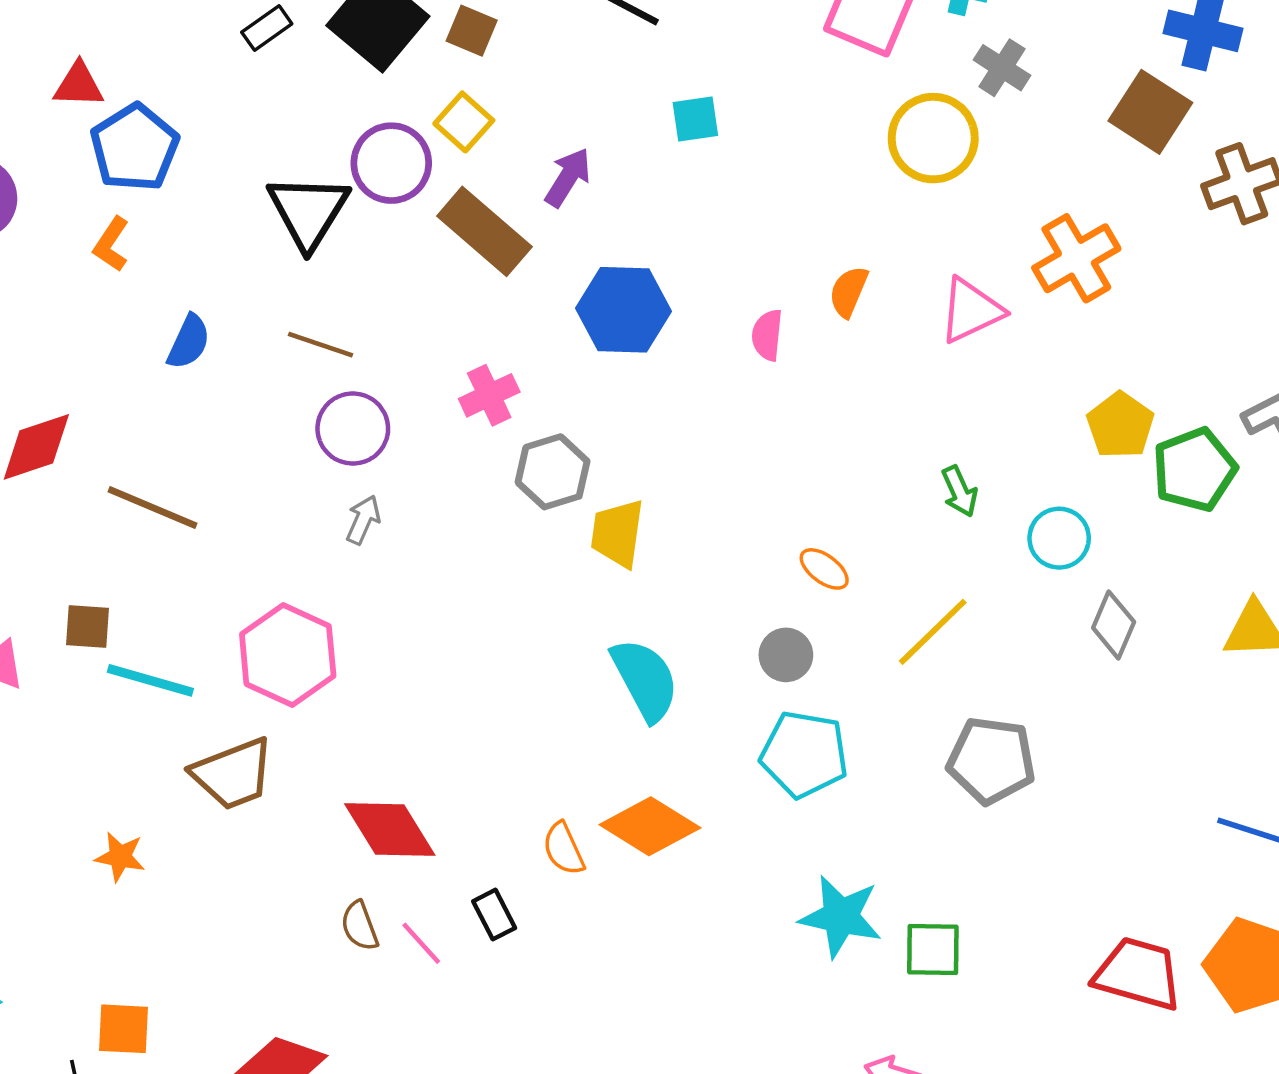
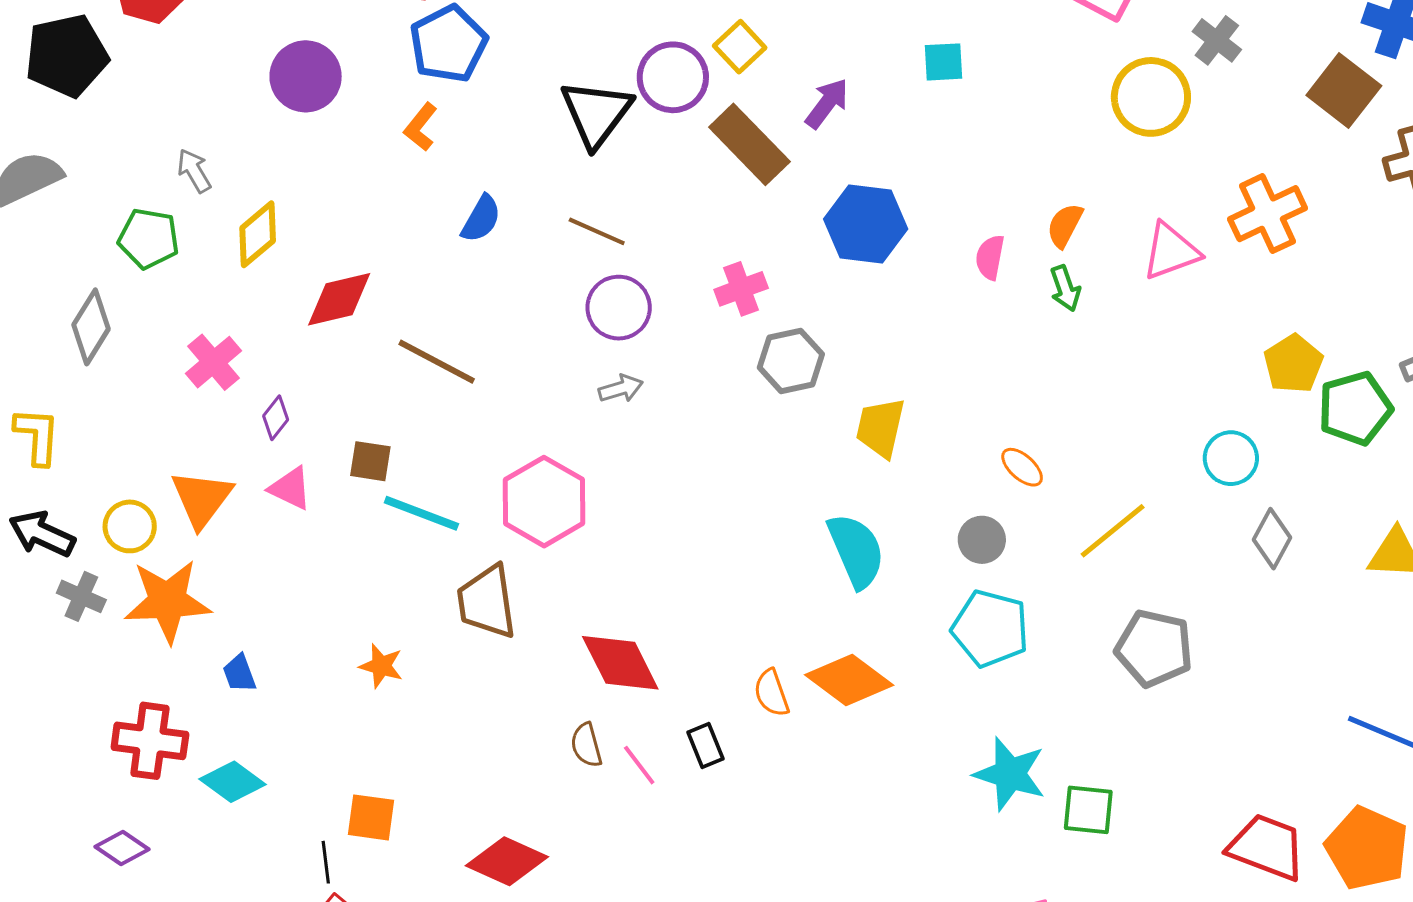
green arrow: (960, 491) -> (1065, 288), moved
gray arrow: (363, 520) -> (621, 389), turned 45
yellow trapezoid: (617, 533) -> (880, 428), moved
brown trapezoid: (233, 774) -> (487, 602), turned 98

